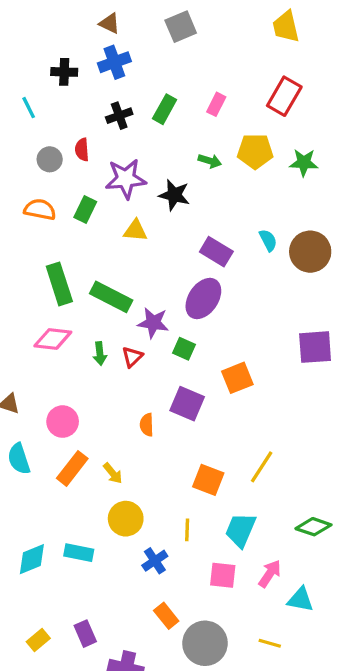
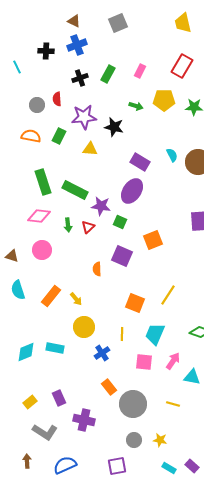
cyan line: (29, 108) -> (17, 67), moved
pink circle: (63, 422) -> (42, 250), moved

